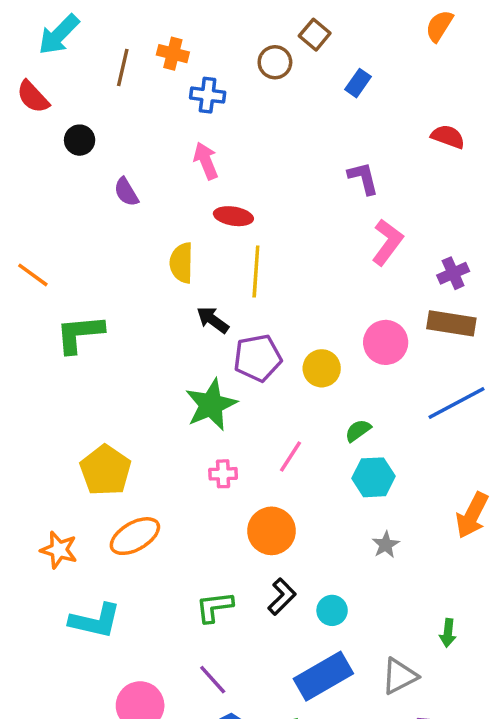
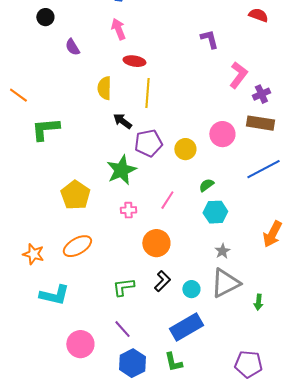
pink L-shape: (387, 242) -> (238, 75), moved
yellow pentagon: (105, 470) -> (75, 195), moved
gray triangle: (399, 676) -> (225, 283), moved, size x1.4

